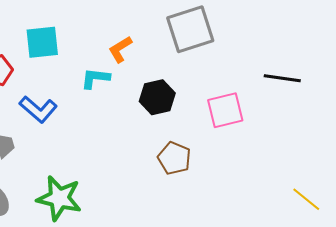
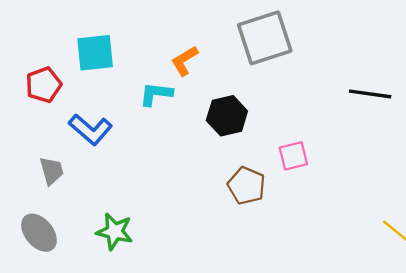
pink square: (225, 110) -> (293, 156), moved, size x0.7
green star: (59, 198) -> (115, 232), size x0.7

